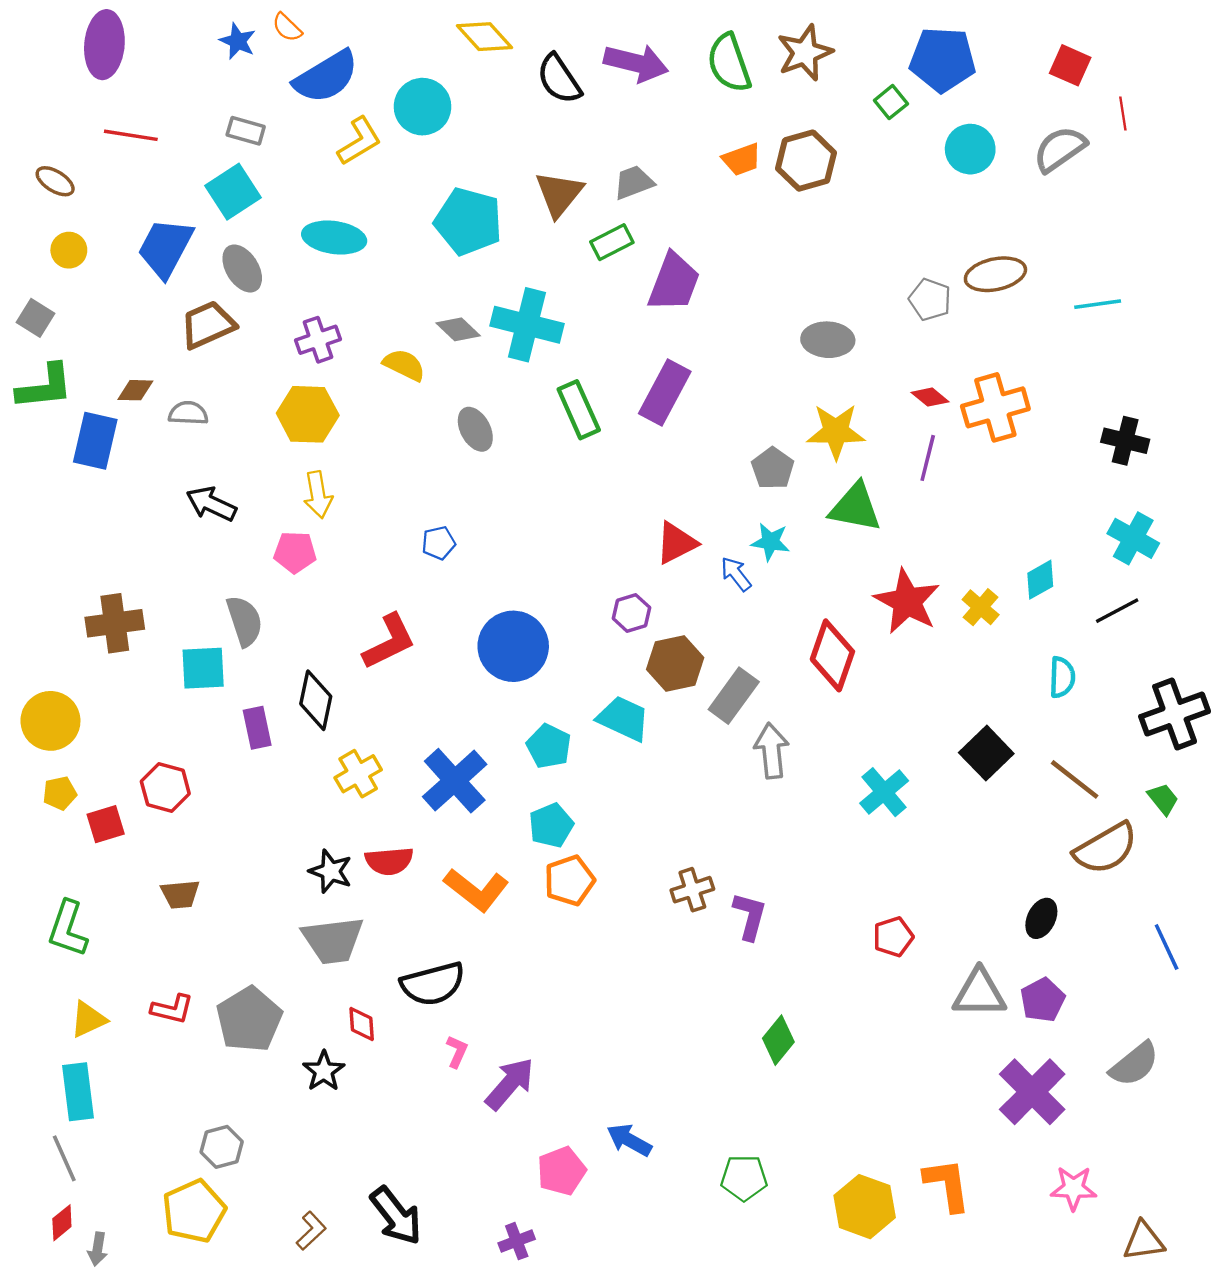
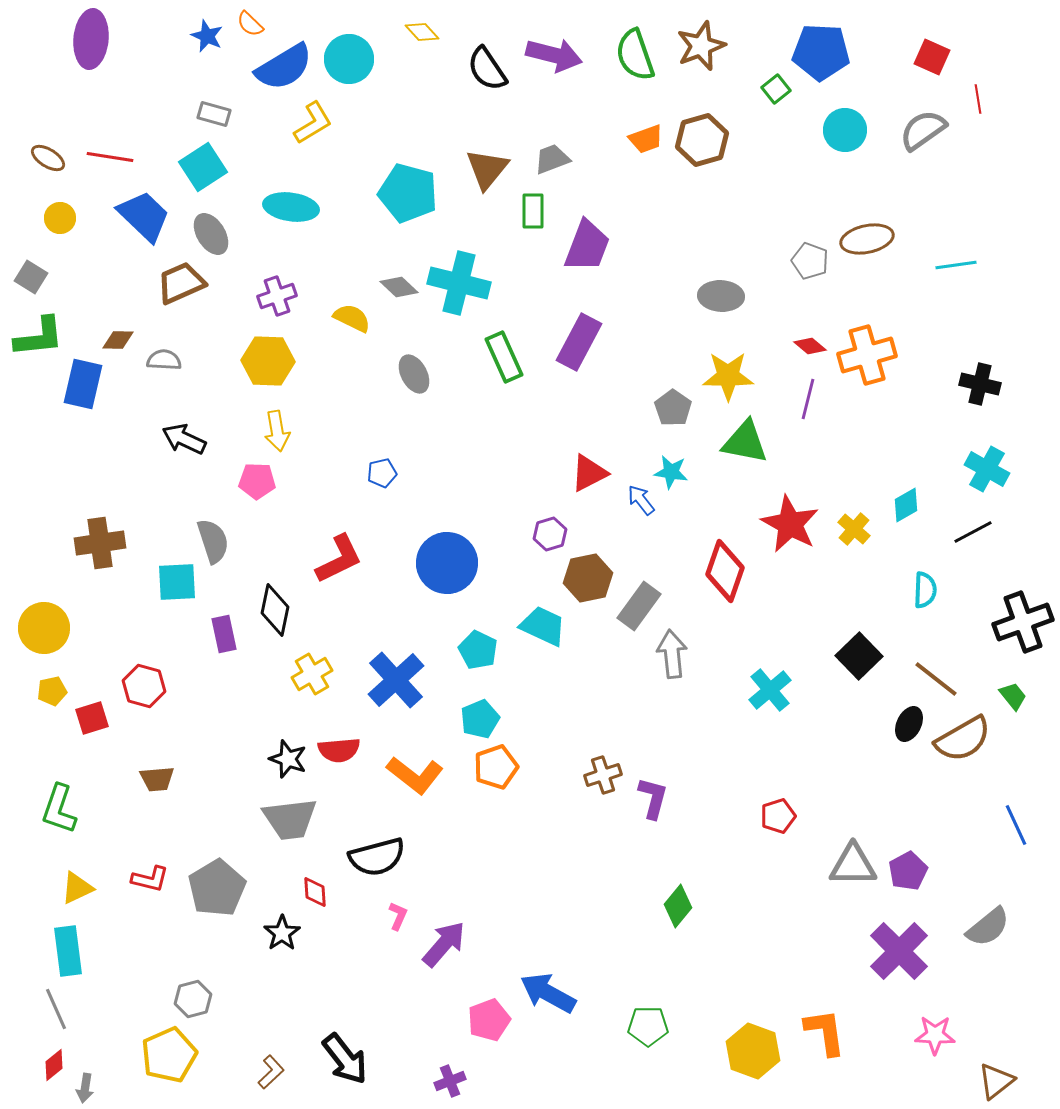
yellow diamond: (484, 37) -> (422, 32), size x0.7
cyan circle: (422, 107) -> (349, 59), moved
red line: (131, 135) -> (110, 157), moved
green rectangle: (612, 242) -> (533, 211), turned -63
blue trapezoid: (165, 248) -> (144, 216), turned 106
black ellipse: (1041, 918) -> (909, 724), moved
blue arrow: (629, 1140) -> (548, 993), size x1.4
brown triangle: (1144, 1241) -> (996, 1081), turned -30

